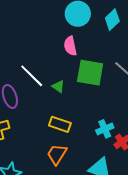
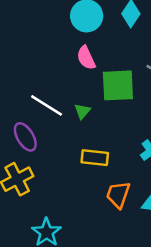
green triangle: (58, 86) -> (82, 111), turned 48
orange trapezoid: (57, 154) -> (118, 195), moved

